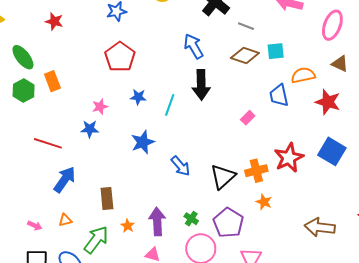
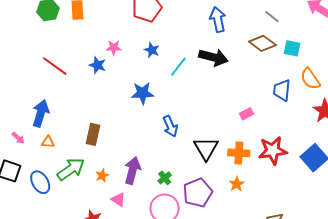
orange semicircle: (303, 75) -> (310, 79), turned -130
black arrow: (201, 85) -> (213, 57), turned -92
pink rectangle: (248, 118) -> (246, 114), moved
black triangle: (223, 177) -> (206, 148), turned -36
blue arrow: (65, 180) -> (41, 113), moved, turned -36
orange star: (128, 226) -> (102, 175), moved

